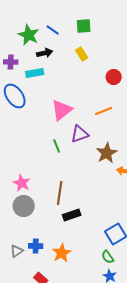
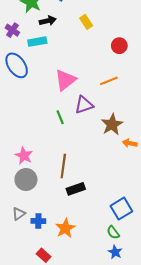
purple cross: (11, 62) -> (12, 30), turned 32
gray triangle: (17, 251) -> (19, 214), moved

